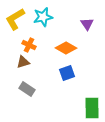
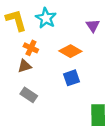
cyan star: (43, 17) -> (46, 18), turned -30
yellow L-shape: (15, 19) -> (16, 20), turned 105

